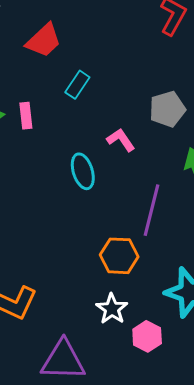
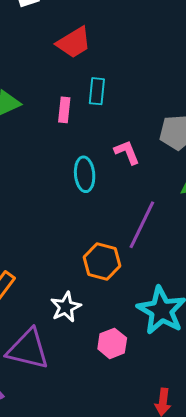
cyan rectangle: (77, 85) -> (97, 91), turned -40
pink rectangle: (26, 116) -> (64, 110), moved
white star: (112, 309) -> (66, 307), moved

